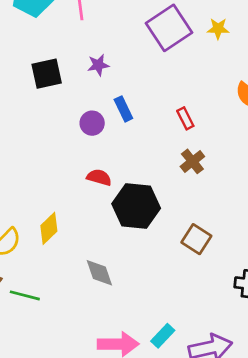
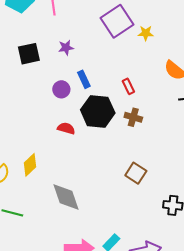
yellow star: (218, 29) -> (146, 33), moved
brown cross: (192, 161) -> (133, 117), turned -36
black hexagon: (136, 206) -> (98, 111), moved
gray diamond: (99, 273) -> (66, 197), size x1.4

